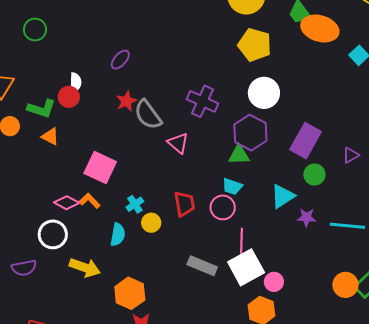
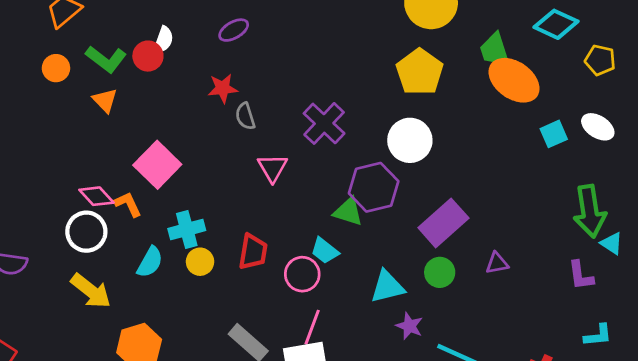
gray semicircle: (148, 115) -> (245, 116), size x0.6
cyan cross: (135, 204) -> (187, 230), size x1.4
white circle: (53, 234) -> (86, 232), moved

